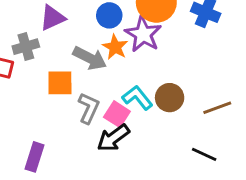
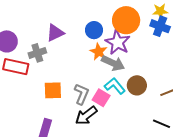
gray arrow: (90, 58) -> (113, 63), moved
orange square: (60, 83) -> (53, 90), moved
black arrow: (113, 138) -> (86, 116), moved

